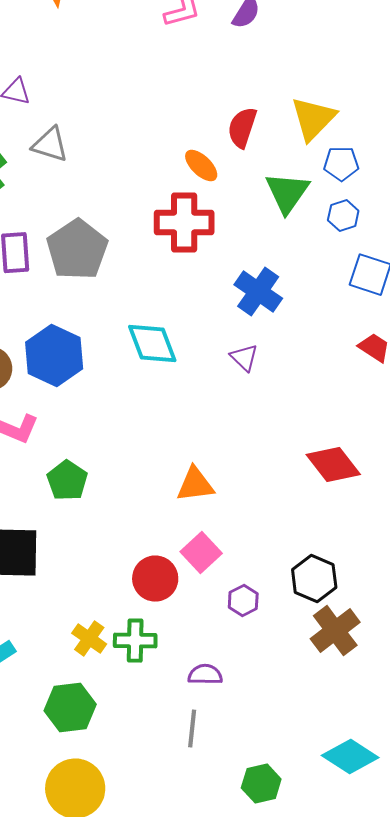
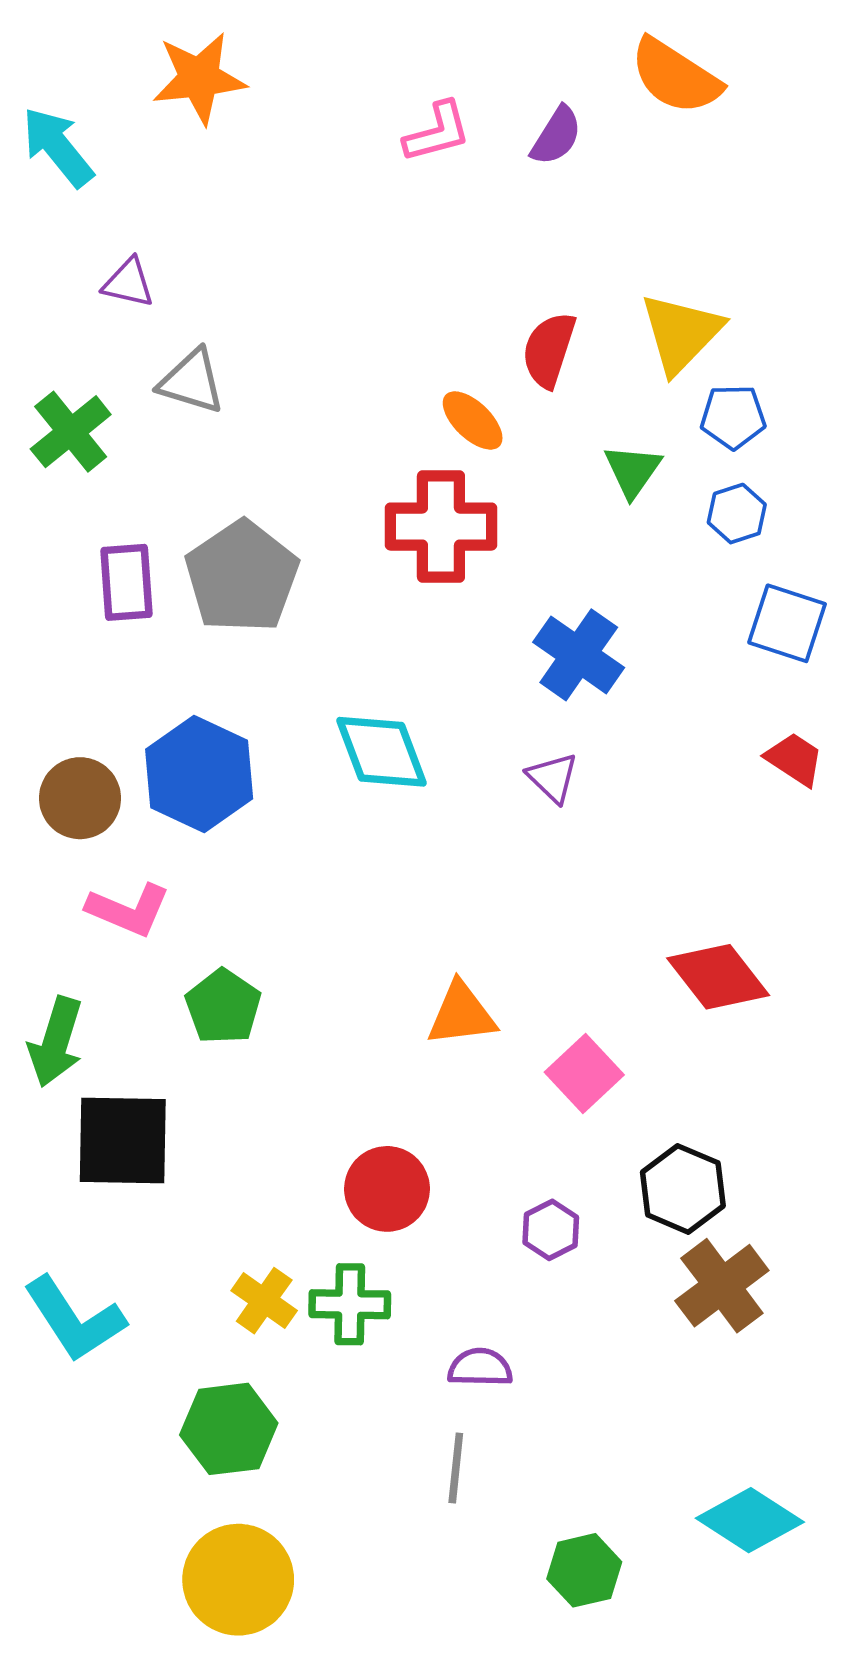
green triangle: (287, 193) -> (633, 471), size x0.7
pink square: (201, 553) -> (584, 1074), moved

